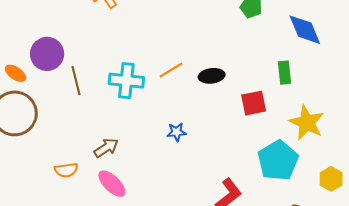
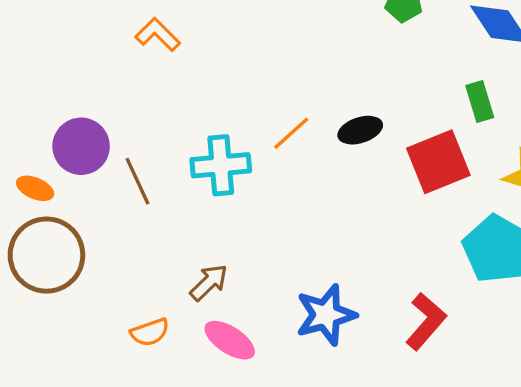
red square: (254, 103) -> (438, 162), size x1.4
blue star: (177, 132) -> (326, 315), moved, size x1.8

